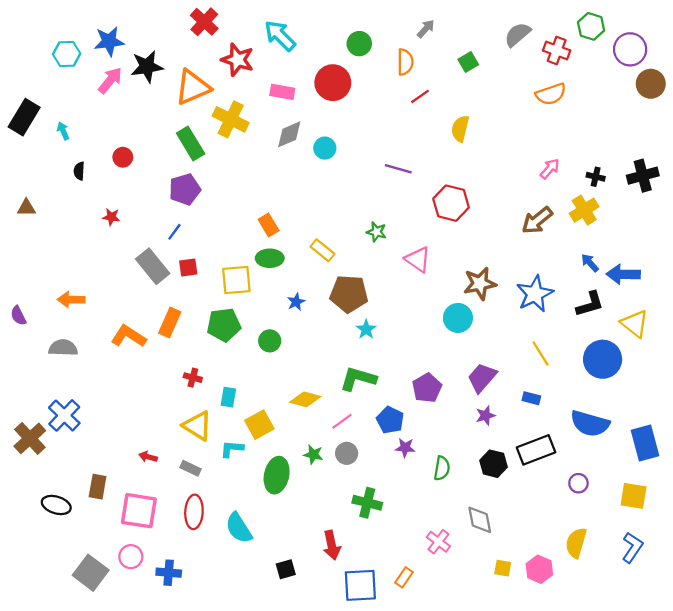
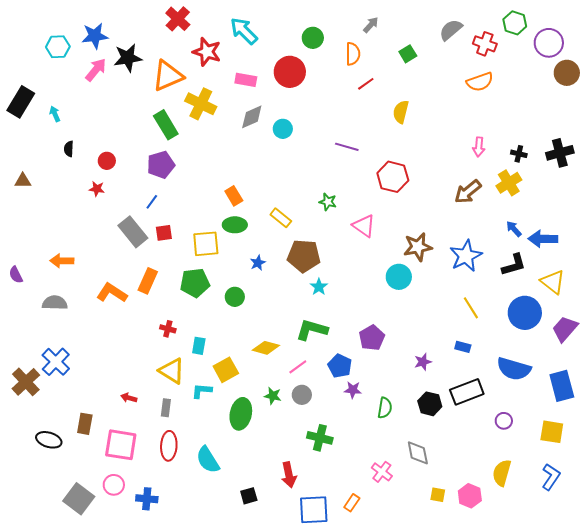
red circle: (123, 157) -> (107, 161), moved
pink arrow: (550, 169) -> (479, 147), turned 144
purple trapezoid: (482, 378) -> (565, 329), moved
gray rectangle: (191, 468) -> (166, 408), turned 72

